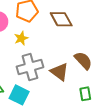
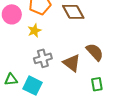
gray cross: (30, 67) -> (43, 58), size x0.7

